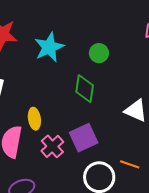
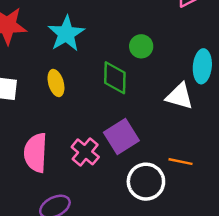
green circle: (99, 53) -> (141, 46), moved
yellow ellipse: (34, 119) -> (56, 83), moved

